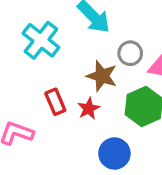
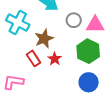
brown star: (102, 76) -> (44, 39), moved, turned -30
blue circle: (114, 153) -> (89, 82), moved

